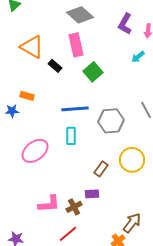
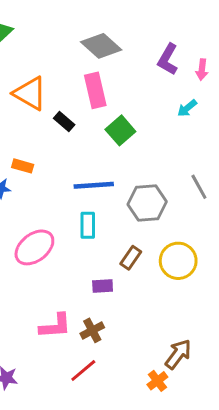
brown rectangle: (101, 169) -> (131, 258), moved
purple rectangle: (92, 194) -> (103, 286), moved

